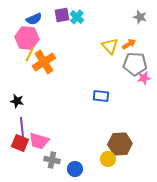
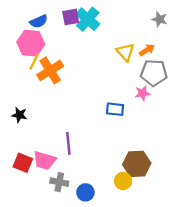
cyan cross: (77, 17) -> (88, 19), size x1.5
pink star: (144, 78) -> (142, 93), moved
purple line: (22, 127) -> (68, 143), moved

